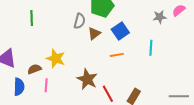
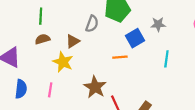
gray star: (160, 17) -> (158, 24), moved
brown triangle: (94, 33) -> (73, 41), moved
orange line: (117, 55) -> (120, 57), moved
brown semicircle: (34, 69) -> (43, 39), moved

